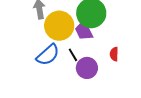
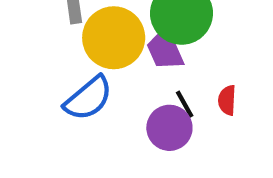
black line: (73, 55) -> (185, 104), moved

